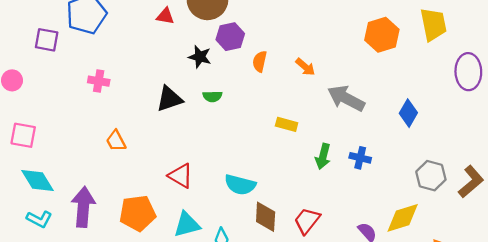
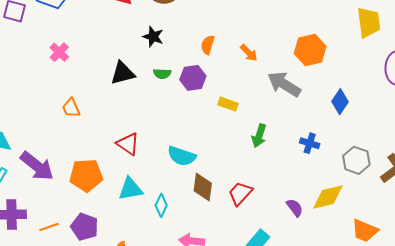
orange hexagon: (382, 35) -> (310, 50), moved
purple hexagon: (230, 37) -> (193, 78), moved
pink cross: (99, 81) -> (59, 52), turned 30
blue cross: (360, 158) -> (310, 143), moved
purple arrow: (83, 207) -> (37, 166), turned 120

